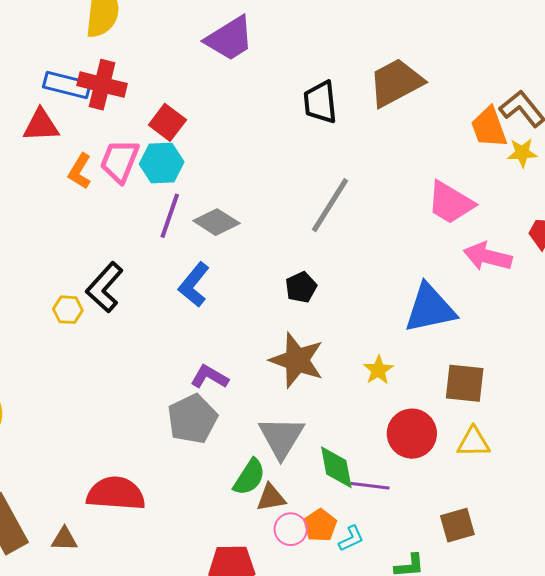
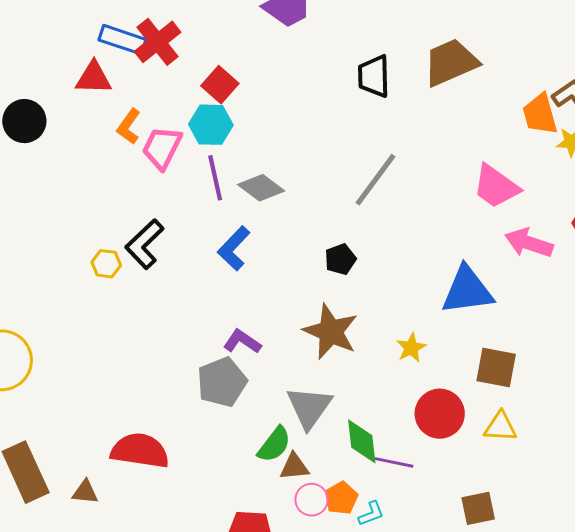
red cross: (102, 85) -> (158, 42), turned 33
pink trapezoid: (120, 161) -> (162, 148), moved
purple line: (170, 216) -> (215, 178), turned -36

